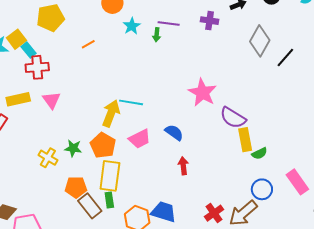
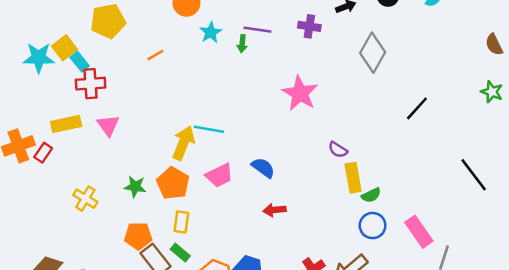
black line: (285, 57) -> (417, 108), moved
pink star: (202, 93) -> (300, 93), moved
purple semicircle: (233, 118) -> (338, 150), size x0.6
yellow cross: (48, 158) -> (85, 199), moved
red arrow: (183, 166) -> (275, 210), turned -90
yellow rectangle: (110, 176) -> (181, 222), size x0.6
blue circle: (262, 189) -> (373, 226), moved
green rectangle: (109, 200) -> (180, 253), turned -42

